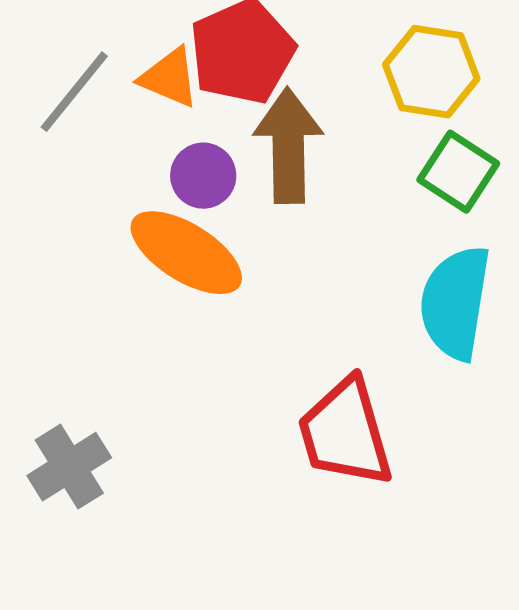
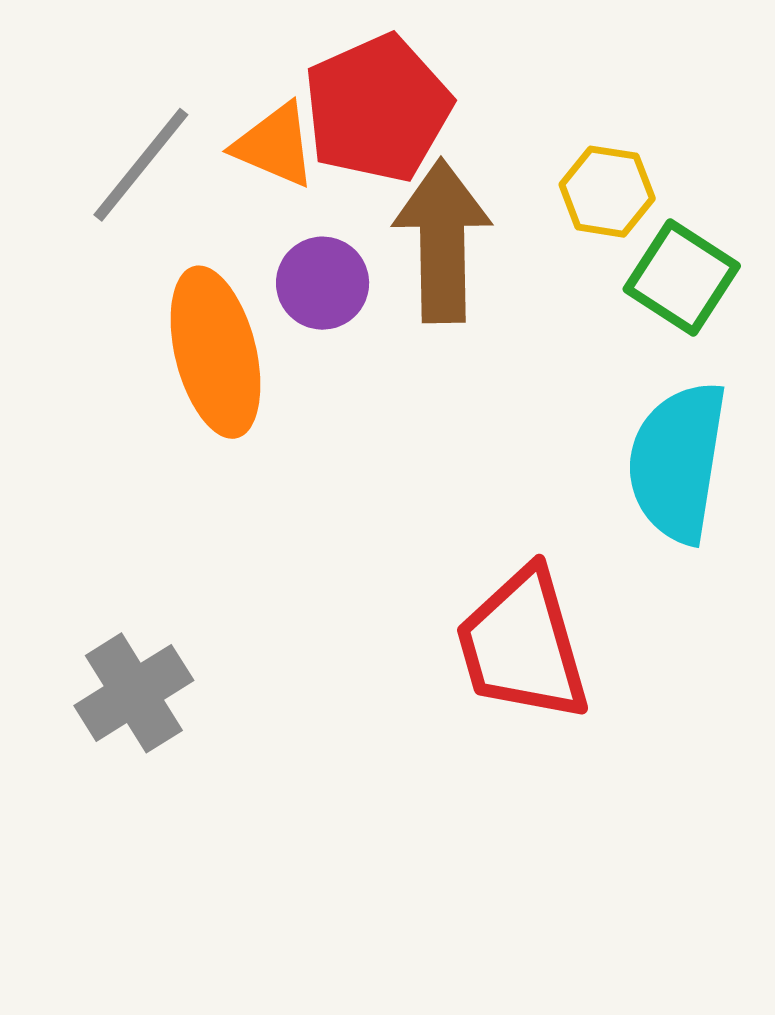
yellow hexagon: (431, 72) -> (607, 192), moved, size x0.7
orange ellipse: (186, 253) -> (215, 352), moved, turned 44

